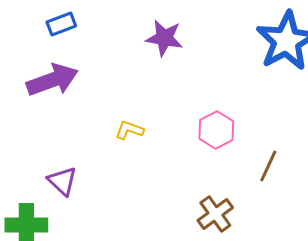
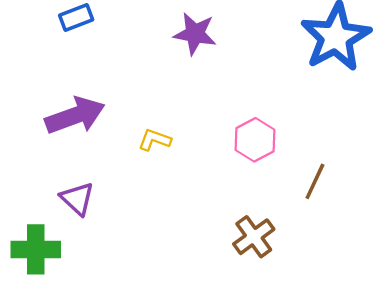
purple arrow: (52, 80) -> (75, 116), moved

